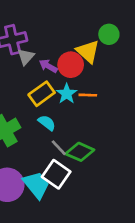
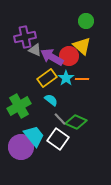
green circle: (109, 34) -> (86, 21), moved
gray triangle: (26, 57) -> (35, 50), turned -48
purple arrow: (48, 66) -> (52, 57), size x1.6
cyan trapezoid: (36, 185) -> (34, 136), moved

